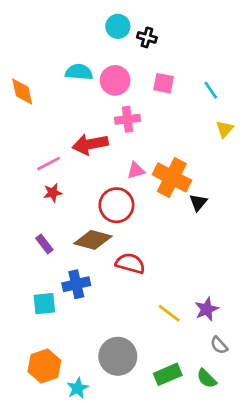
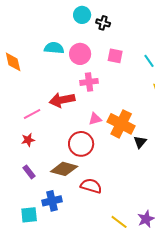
red star: (53, 193) -> (28, 140), moved

